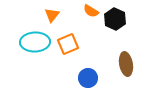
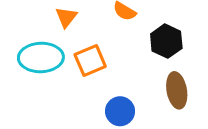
black hexagon: (115, 19) -> (166, 41), moved

